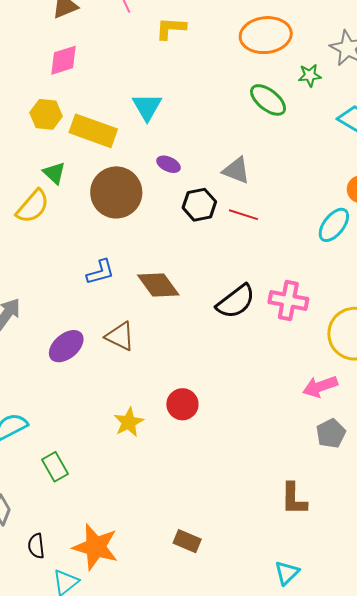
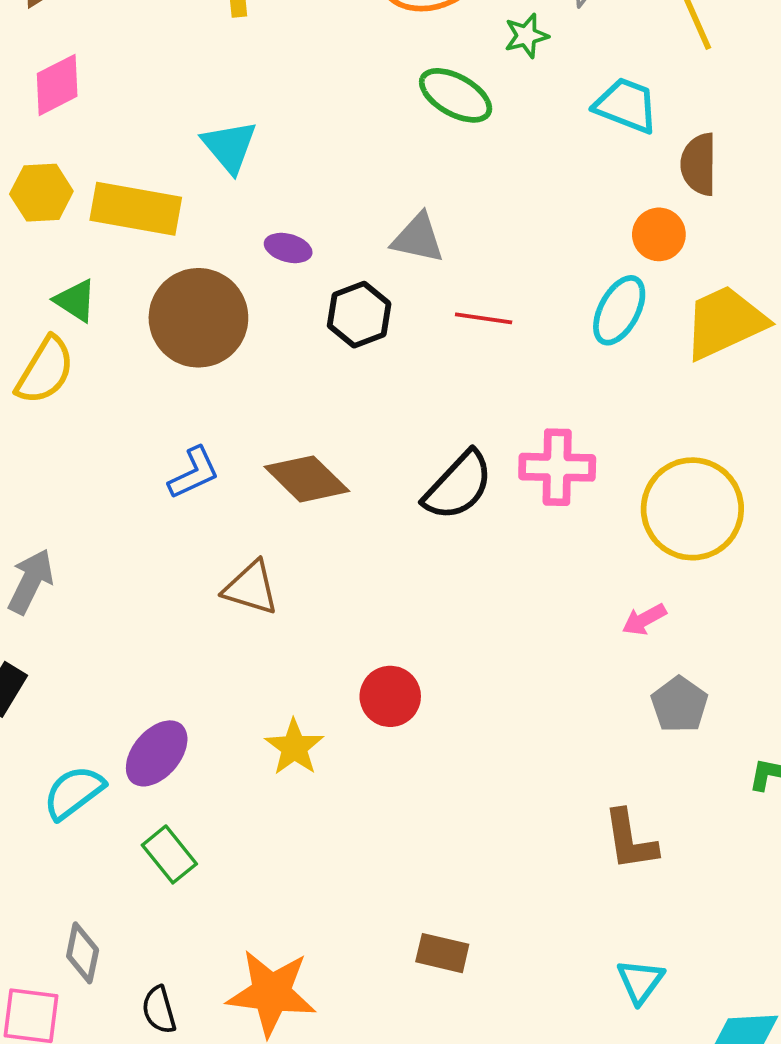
red line: (243, 215) -> (484, 318), moved
purple ellipse: (66, 346) -> (157, 753), moved
pink arrow: (320, 387) -> (644, 620), size x0.7

